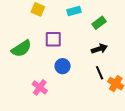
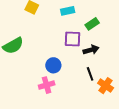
purple square: (53, 39) -> (72, 39), moved
pink cross: (40, 87) -> (47, 85), moved, turned 35

